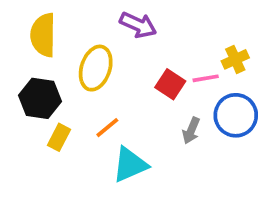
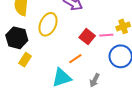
orange line: (107, 128) -> (75, 59), moved
gray arrow: (191, 131) -> (95, 80), moved

